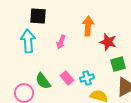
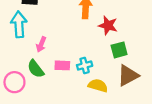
pink arrow: (61, 42) -> (41, 44), moved
pink rectangle: (67, 78) -> (62, 65), turned -48

